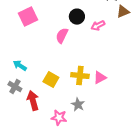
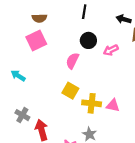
cyan arrow: (20, 66) -> (18, 76), moved
pink triangle: (100, 78) -> (113, 105), turned 40
yellow square: (51, 80) -> (70, 91), moved

